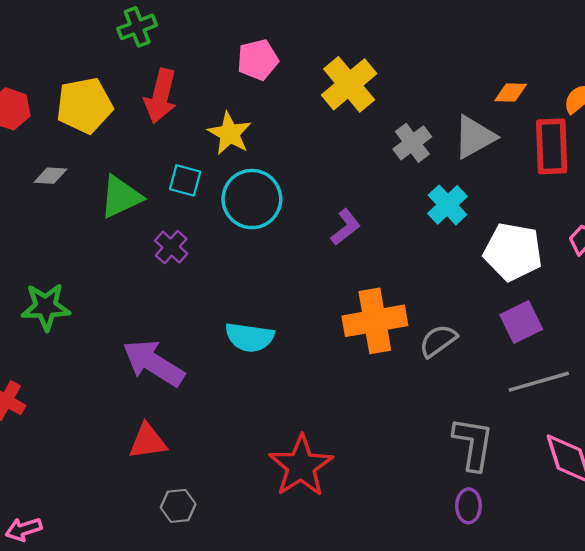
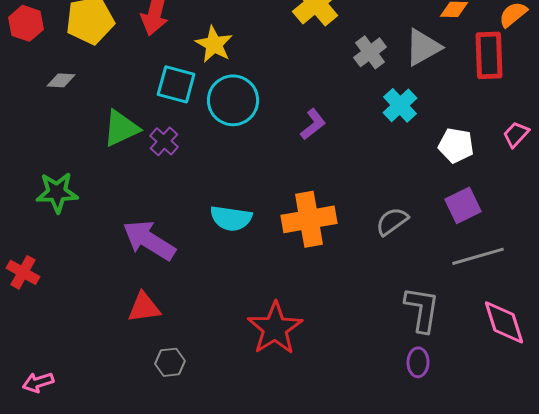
cyan square: (185, 180) -> (176, 84), size x1.4
green triangle: (121, 197) -> (121, 128), moved
white pentagon: (513, 252) -> (456, 145), size x0.7
orange cross: (375, 321) -> (309, 219), moved

